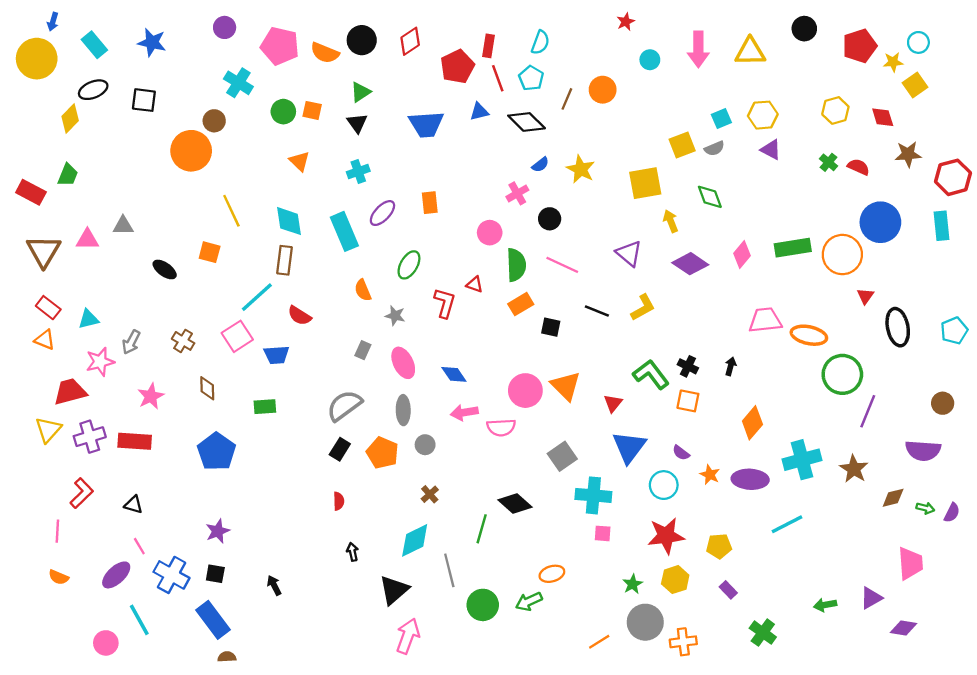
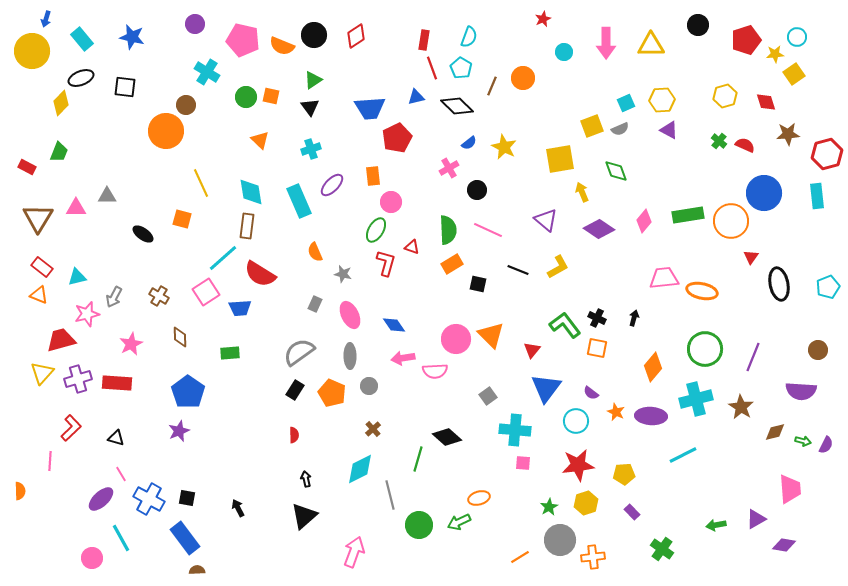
red pentagon: (457, 67) -> (397, 138), moved
red rectangle: (31, 192) -> (27, 167), size x0.7
pink circle: (490, 233) -> (391, 202), moved
green ellipse: (409, 265) -> (376, 230), moved
red semicircle: (299, 316) -> (260, 274), size x1.5
green circle: (842, 374) -> (705, 349), moved
gray square: (562, 456) -> (488, 396), size x0.7
purple star: (218, 531) -> (179, 431), moved
orange semicircle: (59, 577) -> (20, 491), moved, turned -114
black triangle: (394, 590) -> (304, 516), moved

